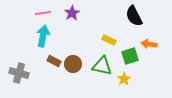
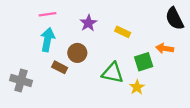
purple star: (72, 13) -> (88, 23), moved
black semicircle: (134, 16) -> (175, 19), moved
yellow rectangle: (109, 40) -> (123, 32), moved
brown circle: (73, 64) -> (77, 53), moved

